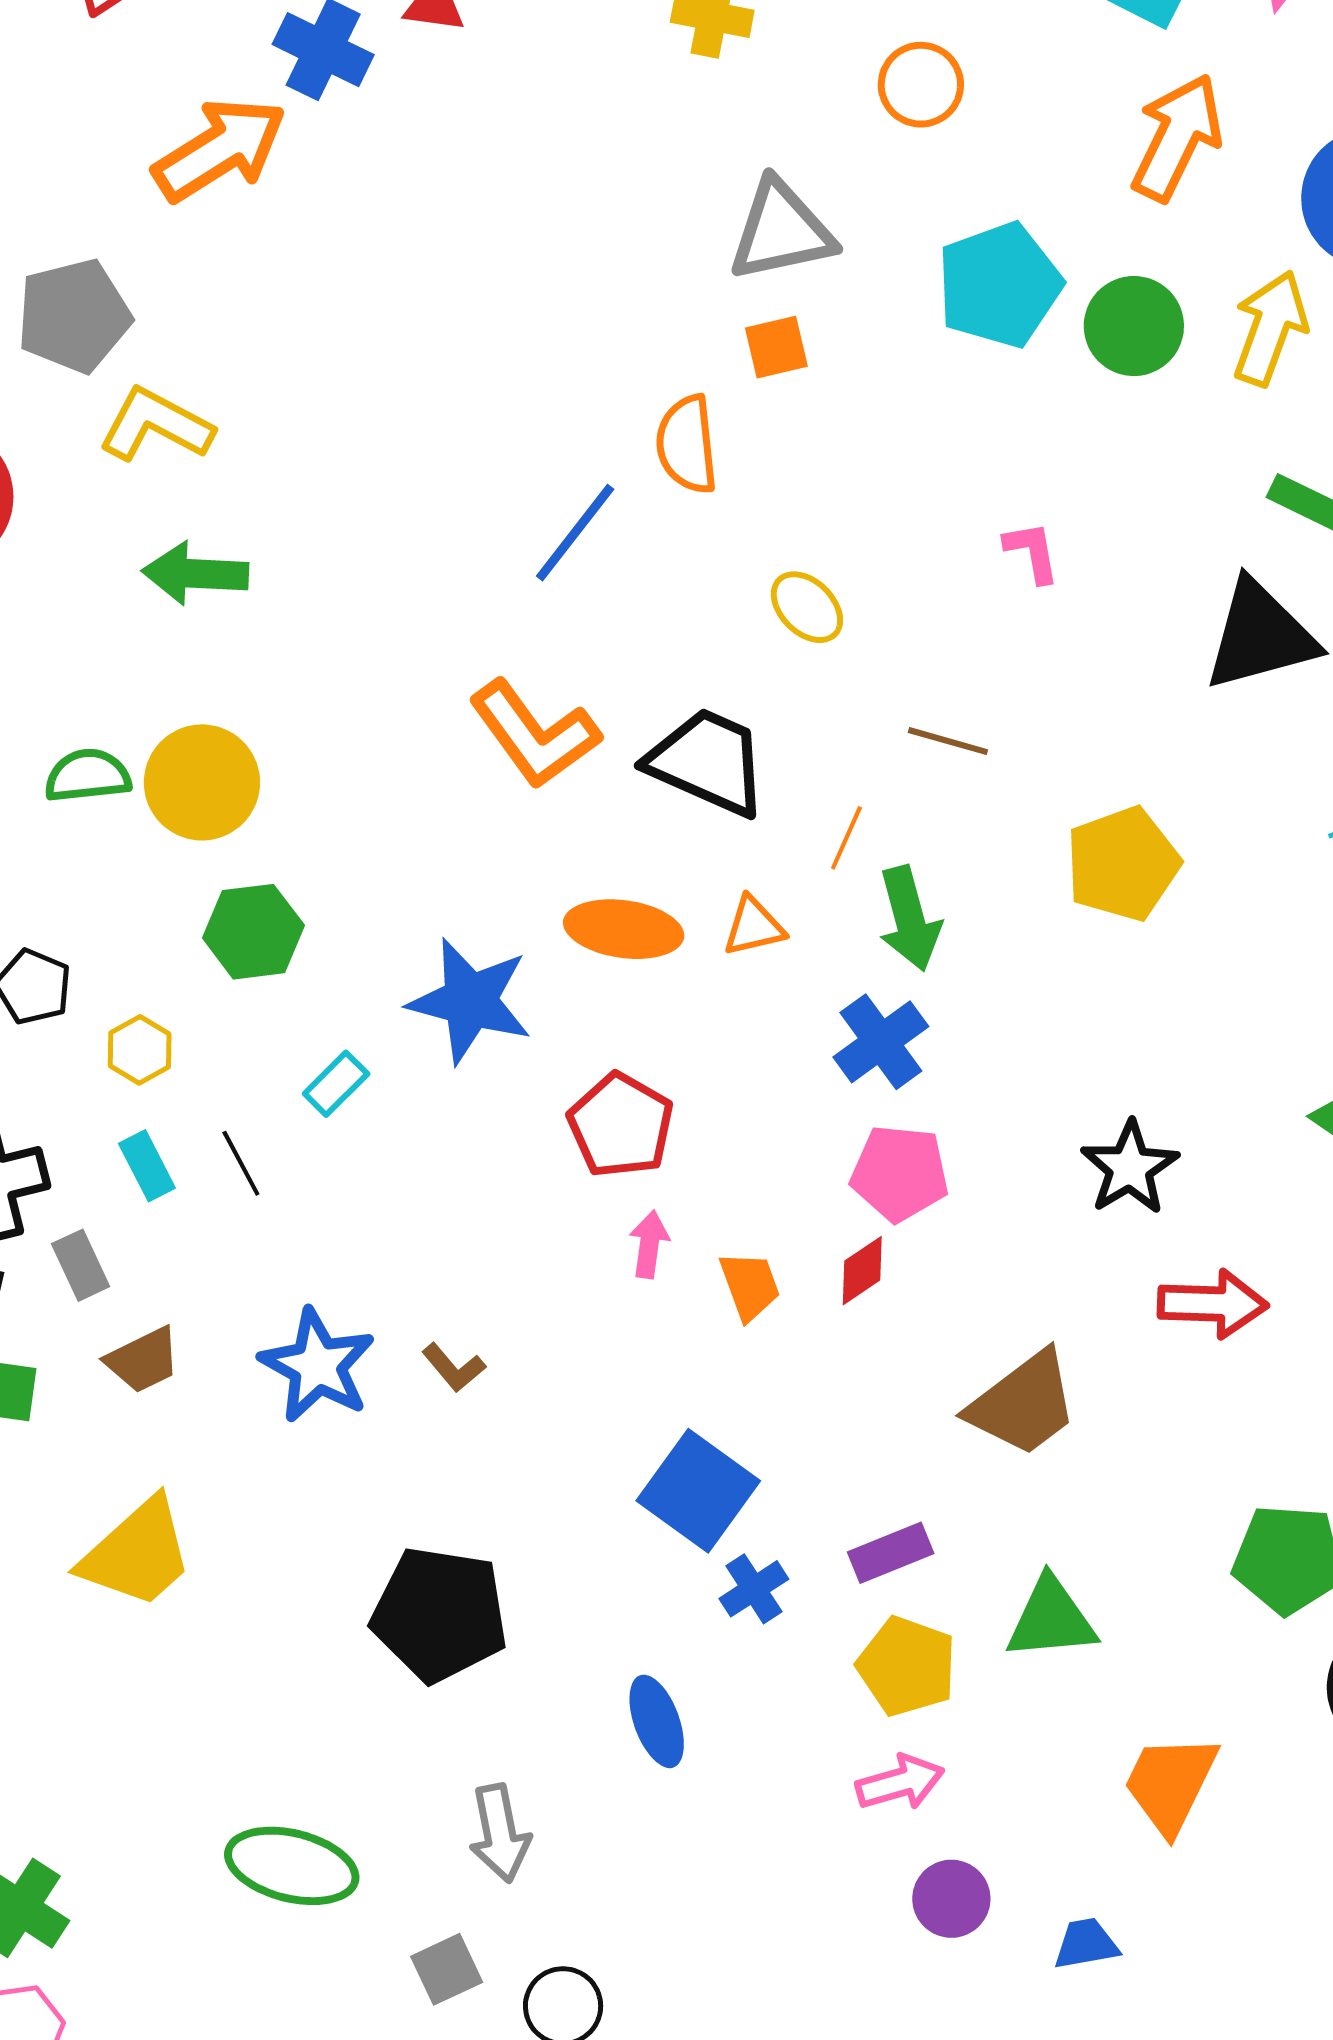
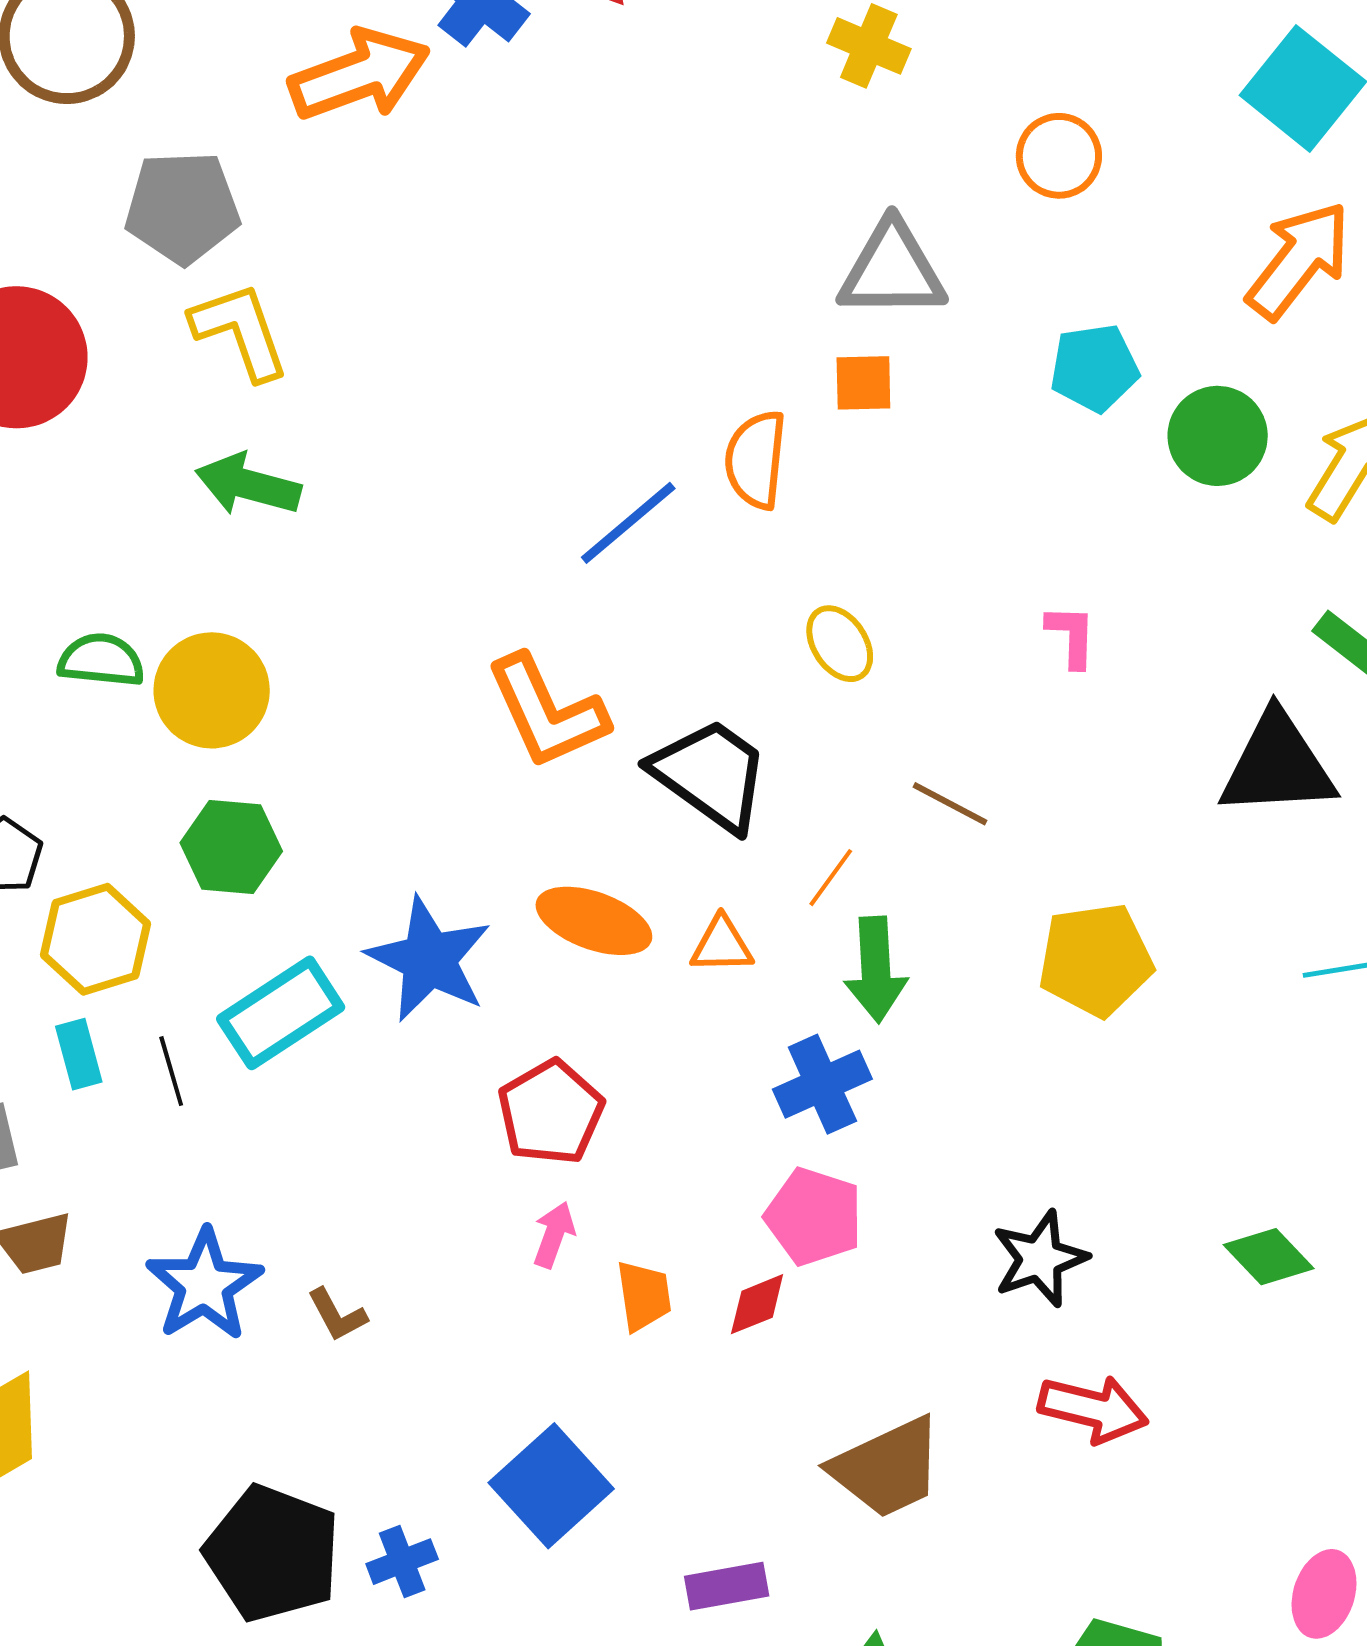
cyan pentagon: (999, 285) -> (1094, 368), size x0.7
yellow L-shape: (156, 425) -> (240, 331), turned 31
yellow hexagon: (140, 1050) -> (96, 939), size x1.6
cyan rectangle: (336, 1084) -> (281, 1013), size x1.8
blue cross: (754, 1589) -> (402, 1562), moved

